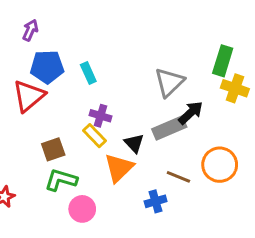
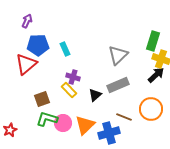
black arrow: (191, 113) -> (156, 75), moved
black triangle: (134, 143) -> (95, 95), turned 32
orange triangle: (119, 168) -> (85, 125), moved
blue cross: (156, 201) -> (109, 133), size x1.5
pink circle: (82, 209) -> (63, 123), moved

